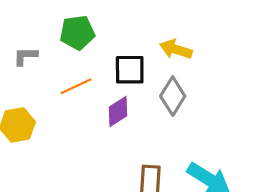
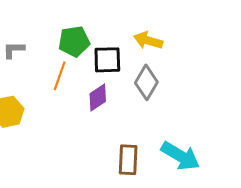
green pentagon: (77, 33) -> (74, 41), moved
orange line: (76, 86) -> (60, 76), turned -44

